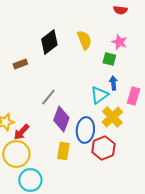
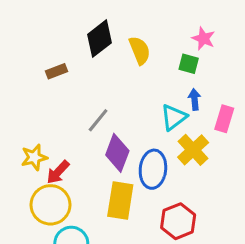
yellow semicircle: (84, 40) -> (140, 50), moved
red hexagon: (103, 148) -> (178, 221), moved
yellow rectangle: (63, 151) -> (120, 200), size x1.4

